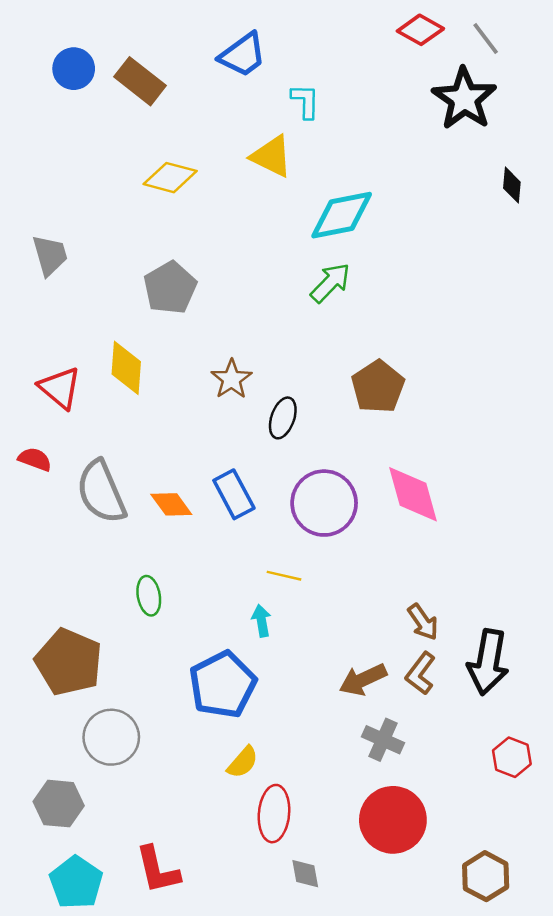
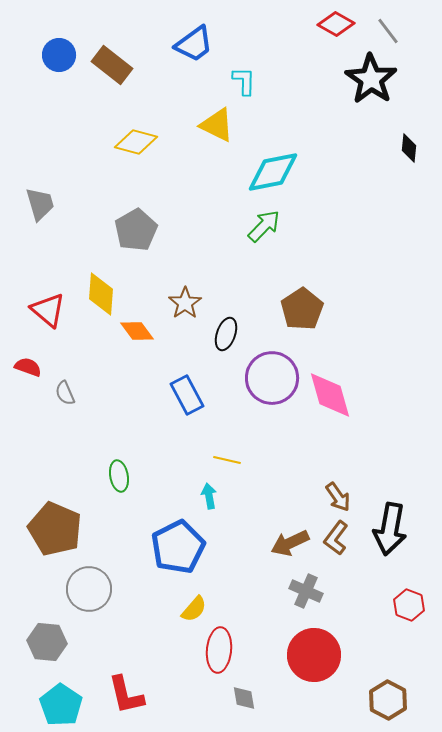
gray semicircle: (101, 492) -> (65, 393), moved, size x0.5
purple circle: (324, 503) -> (272, 378), moved
orange diamond: (171, 504) -> (137, 331), moved

